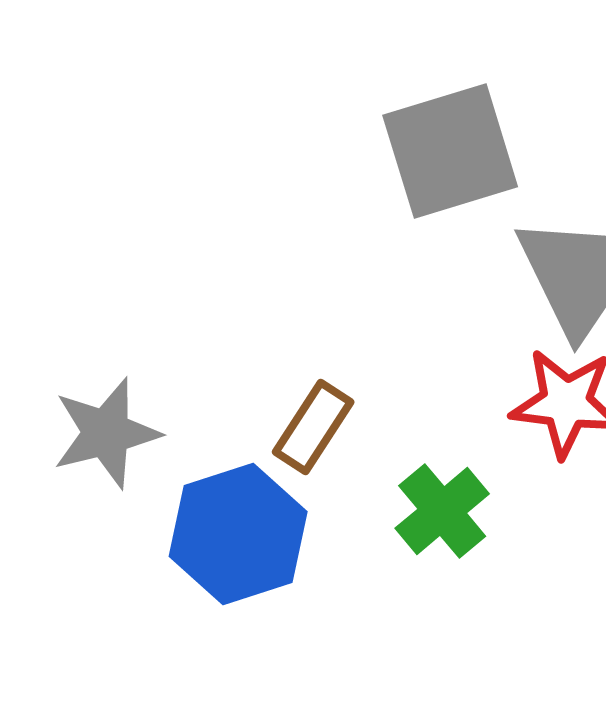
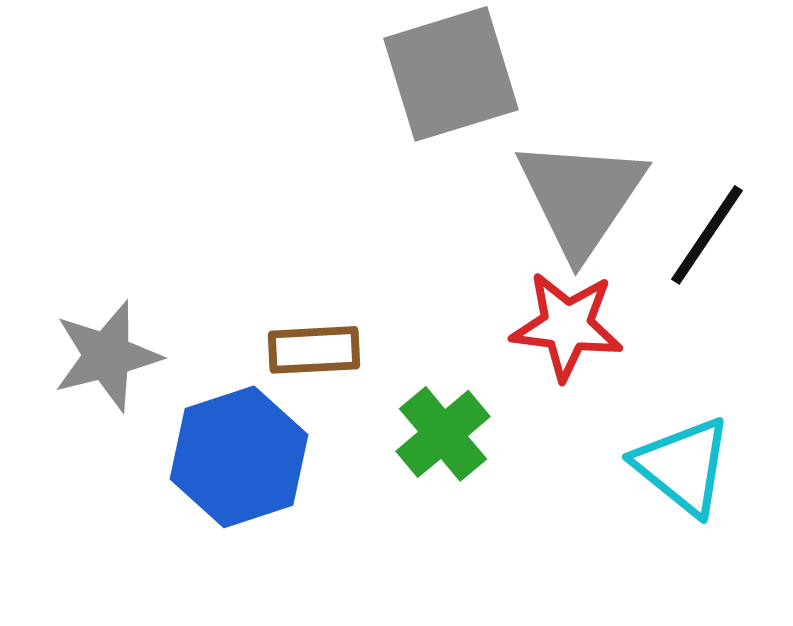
brown rectangle: (313, 427) -> (314, 350), turned 54

